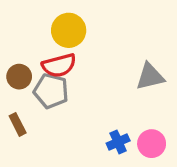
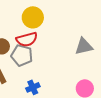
blue cross: (118, 142) -> (33, 87), moved

